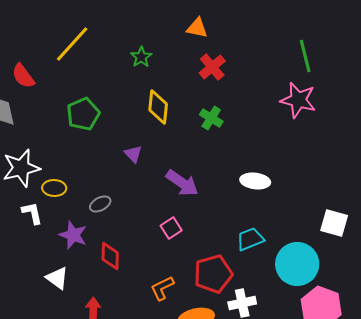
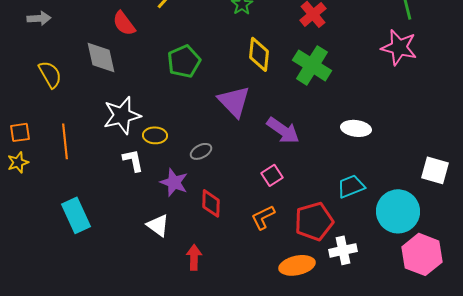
green cross: (211, 118) -> (312, 65), size x1.6
purple triangle: (133, 154) -> (234, 101), size x1.8
orange L-shape: (162, 288) -> (263, 217), moved

